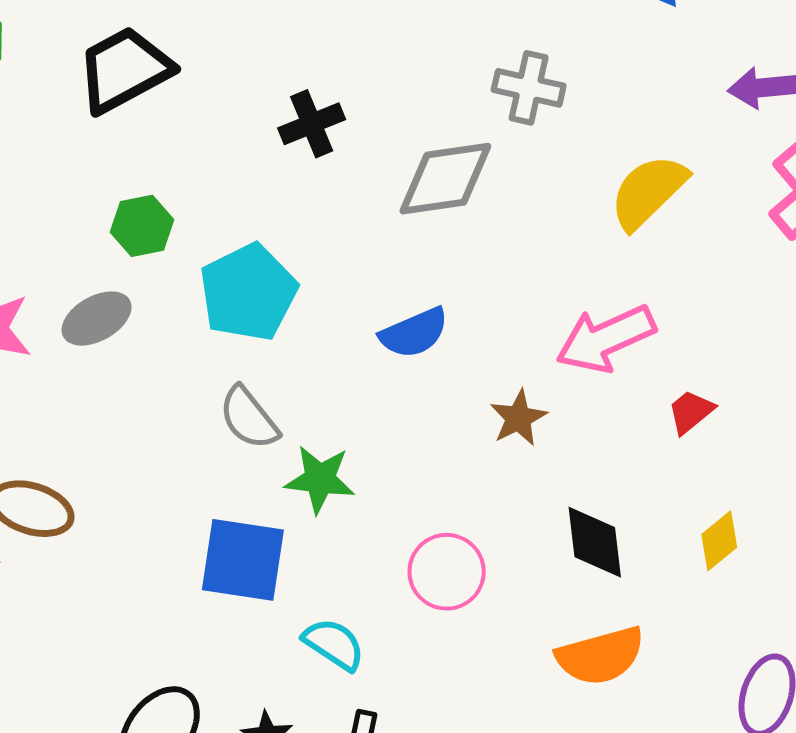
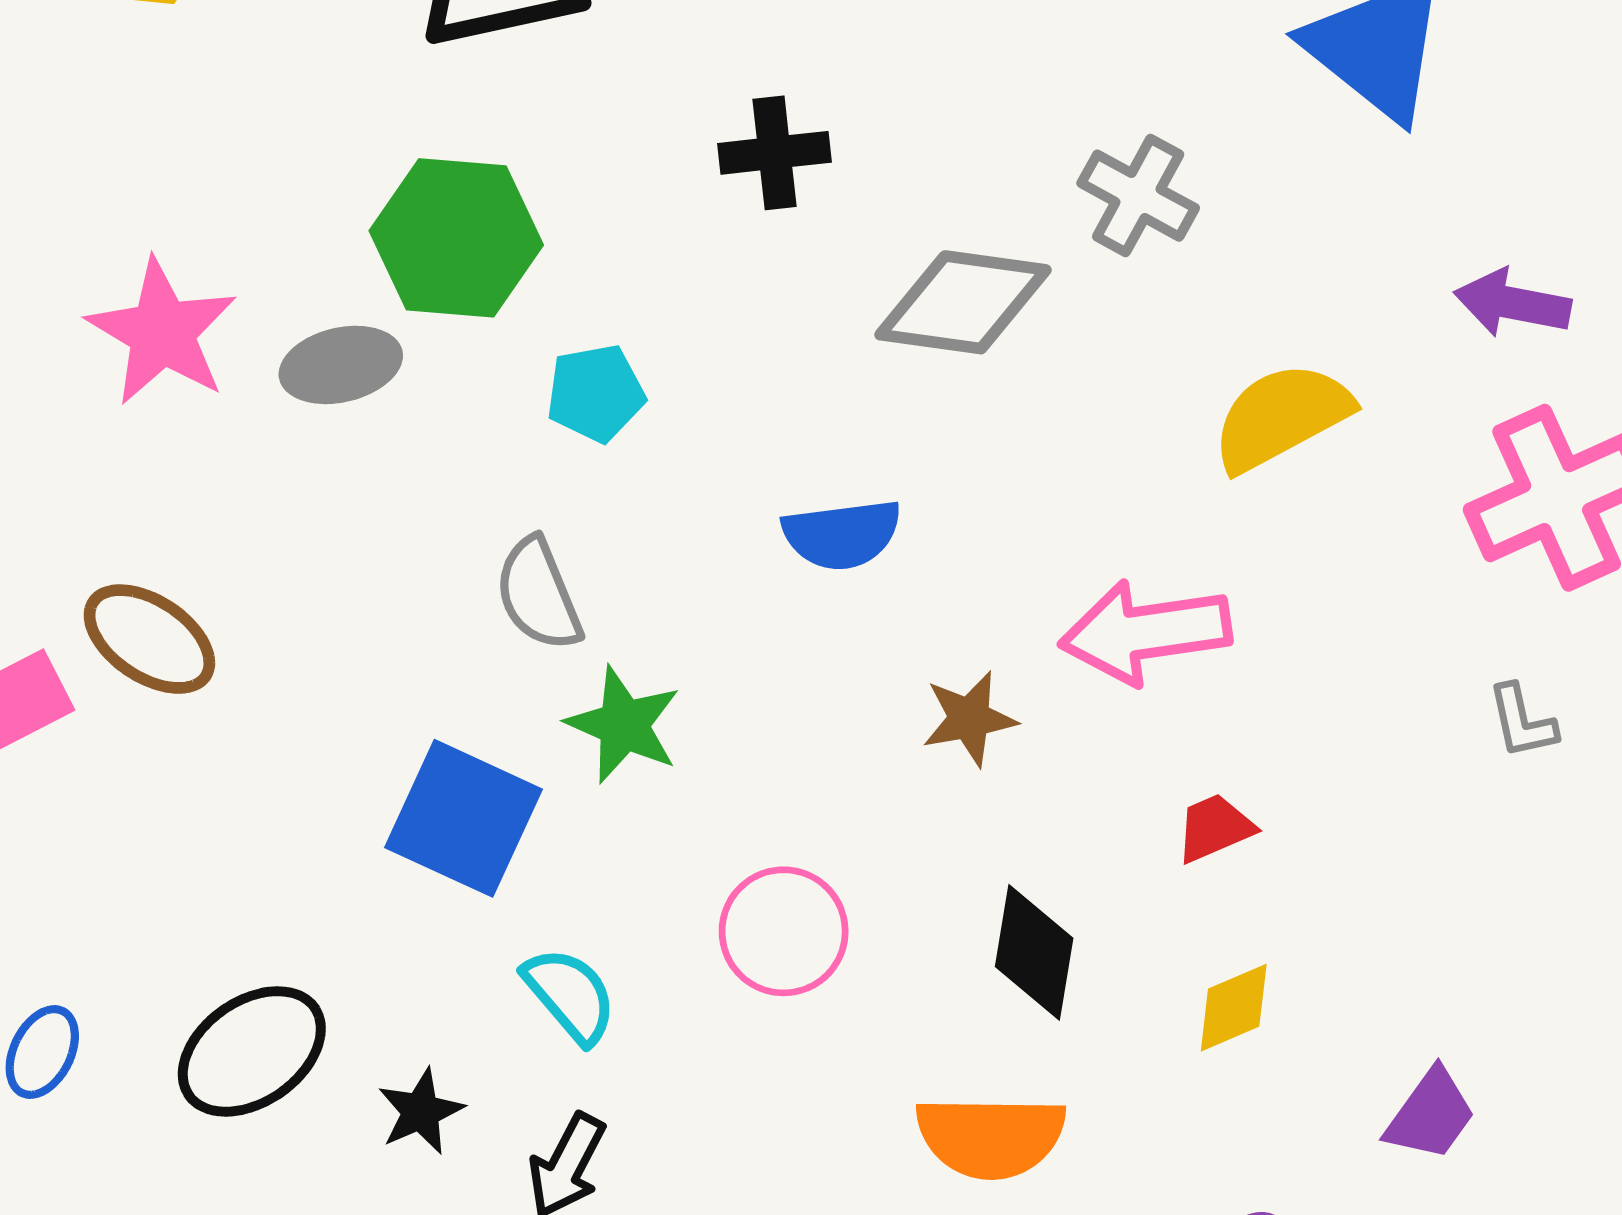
green hexagon: (142, 226) -> (456, 238), size x1.6
cyan pentagon: (248, 292) -> (595, 393), size x0.6
red trapezoid: (691, 412) -> (1215, 828), moved

